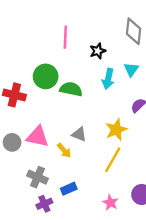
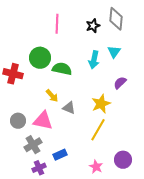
black star: (98, 51) -> (93, 26), moved
pink triangle: (37, 137) -> (43, 121), moved
gray circle: (12, 142) -> (18, 121), moved
yellow arrow: (64, 150) -> (52, 96), moved
gray cross: (37, 177) -> (33, 145), turned 36

